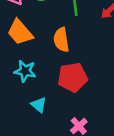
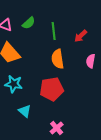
orange semicircle: (61, 40) -> (58, 59), moved

